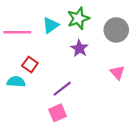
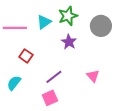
pink triangle: (117, 73) -> (93, 76), moved
cyan semicircle: (16, 82) -> (14, 83), moved, turned -56

